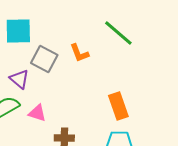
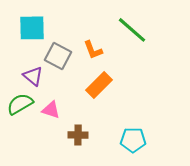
orange rectangle: (118, 106) -> (99, 85), moved, turned 64

